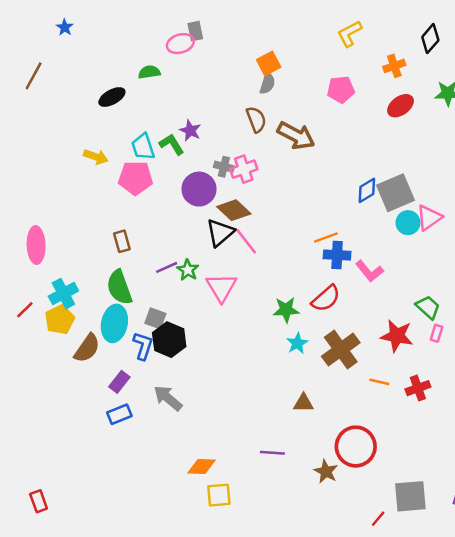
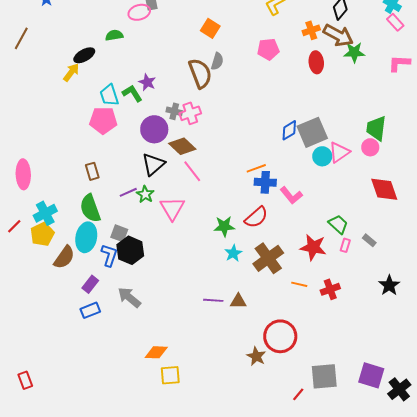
orange square: (269, 63) -> (210, 28), turned -30
gray semicircle: (267, 83) -> (217, 61), moved
red ellipse: (401, 106) -> (316, 62), turned -60
brown semicircle: (256, 119) -> (200, 73), size x1.4
brown arrow: (296, 136) -> (338, 35), moved
yellow arrow: (96, 157) -> (71, 72), moved, turned -72
black triangle: (220, 233) -> (153, 164), moved
purple line: (272, 453) -> (213, 300), moved

